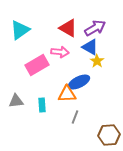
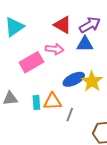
blue triangle: (90, 47) -> (85, 44), turned -30
yellow star: (97, 61) -> (92, 81), moved, size x1.5
orange triangle: (67, 94) -> (53, 102), moved

